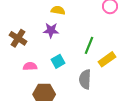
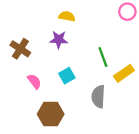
green line: (89, 45) -> (103, 57), turned -42
pink semicircle: (30, 66) -> (34, 81), turned 56

